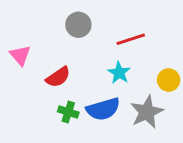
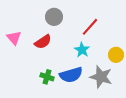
red line: (131, 39) -> (90, 27), turned -30
red semicircle: (58, 77) -> (43, 42), moved
gray star: (147, 112) -> (101, 77), turned -30

